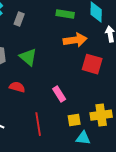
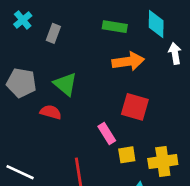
red square: (92, 64) -> (135, 107), moved
red semicircle: (17, 87) -> (51, 112), moved
yellow square: (74, 120) -> (127, 155), moved

